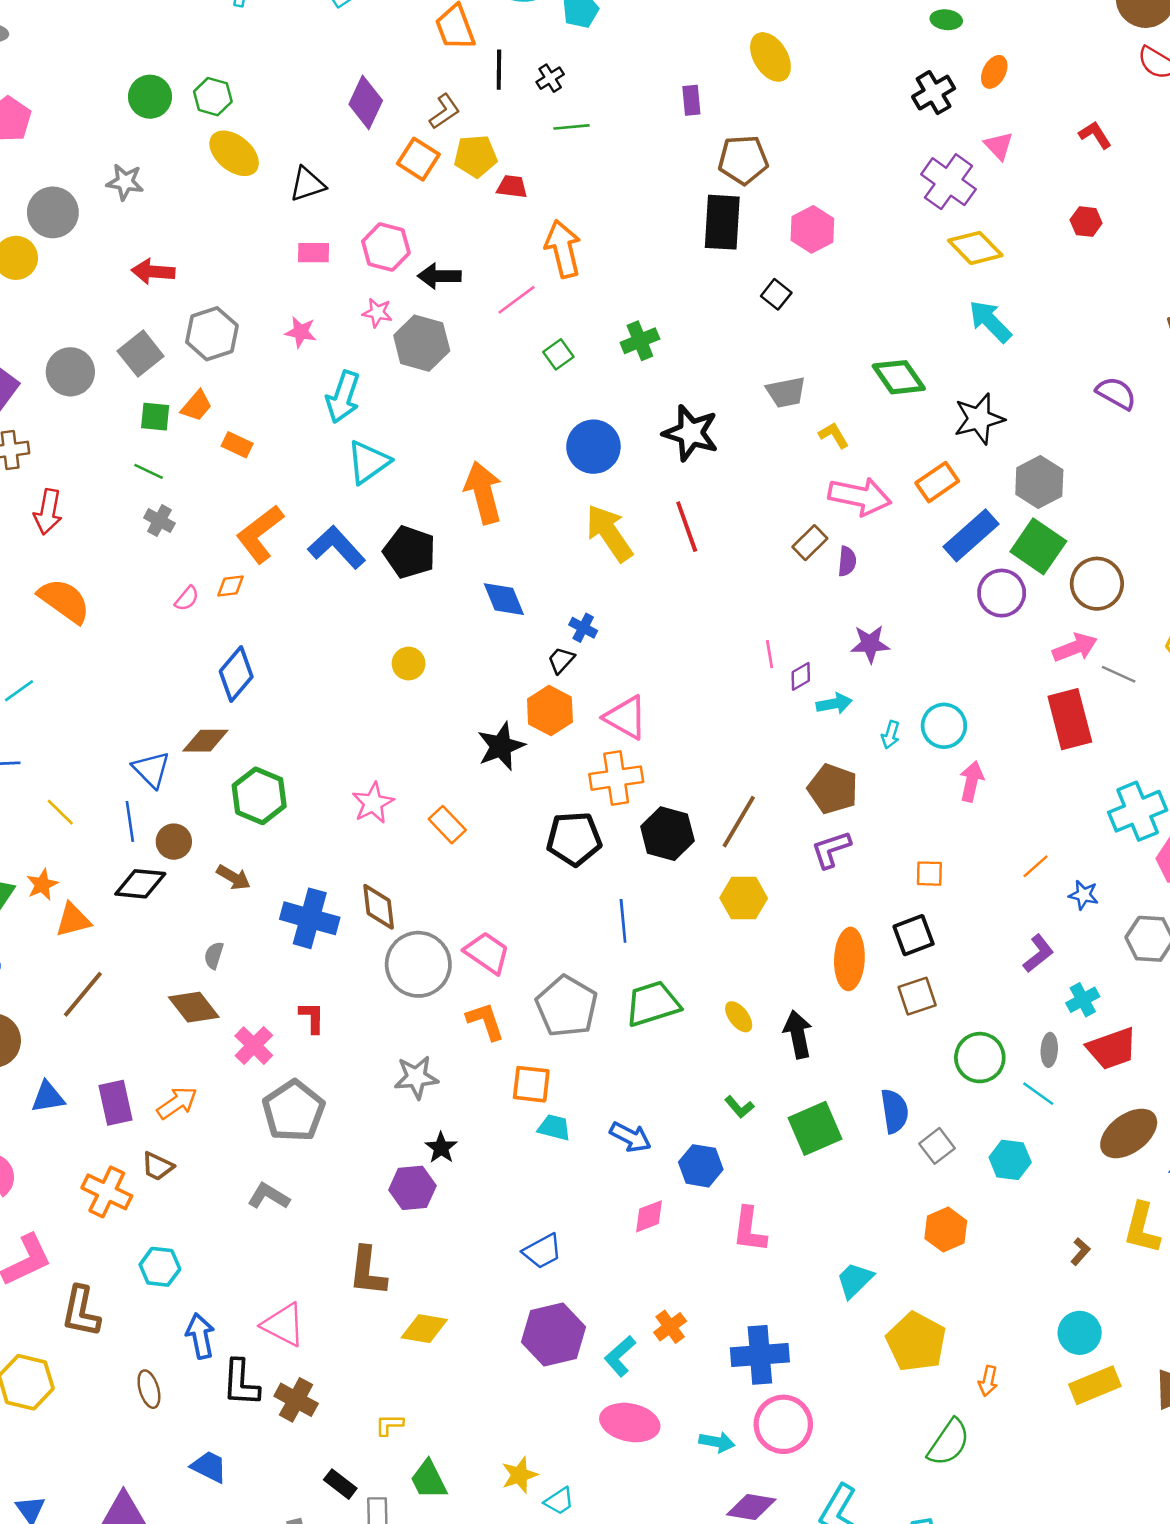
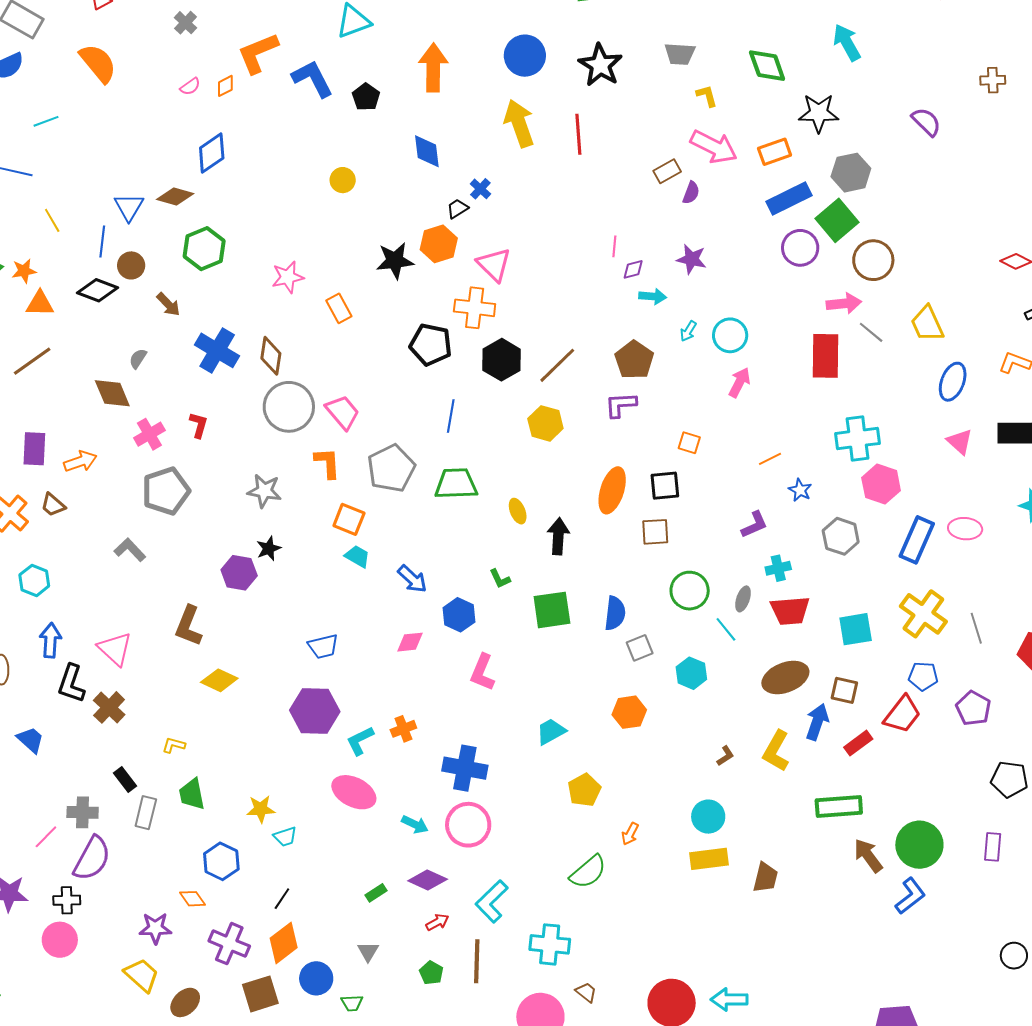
black pentagon: (410, 552) -> (366, 97), size x0.7
orange diamond: (231, 586) -> (225, 86), turned -35
yellow pentagon: (916, 1342) -> (584, 790), size x0.7

